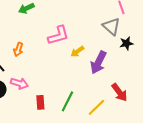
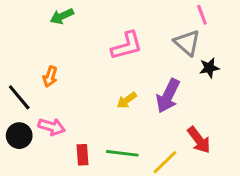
pink L-shape: (58, 35) -> (127, 46), moved
yellow arrow: (77, 51) -> (127, 100), moved
green line: (67, 101) -> (122, 153), turned 70

